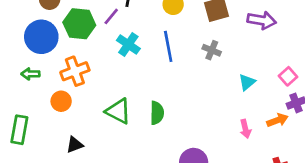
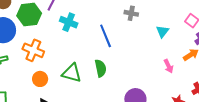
blue line: (168, 46) -> (106, 36), moved
orange cross: (75, 71) -> (33, 50), turned -35
orange circle: (61, 101) -> (40, 79), moved

